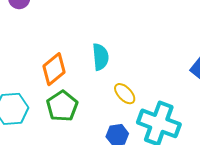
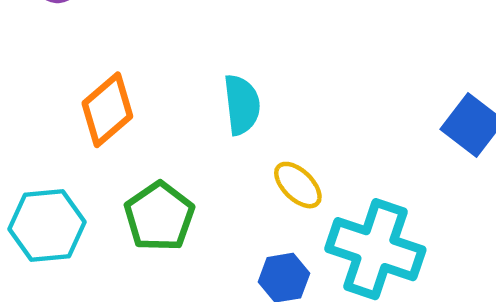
orange diamond: (54, 69) -> (107, 110), moved

